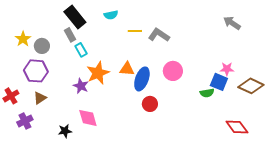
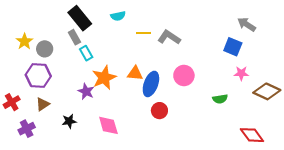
blue square: (219, 82) -> (233, 47), moved
pink diamond: (88, 118) -> (108, 125), moved
black star: (65, 131) -> (69, 121), moved

